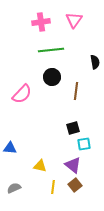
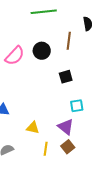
black circle: (52, 77) -> (42, 51), moved
brown line: (76, 91) -> (69, 41), moved
black square: (73, 128) -> (66, 77), moved

